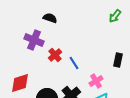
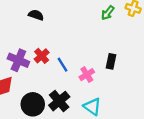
purple cross: (34, 40) -> (18, 60), moved
pink cross: (96, 81) -> (87, 75), moved

